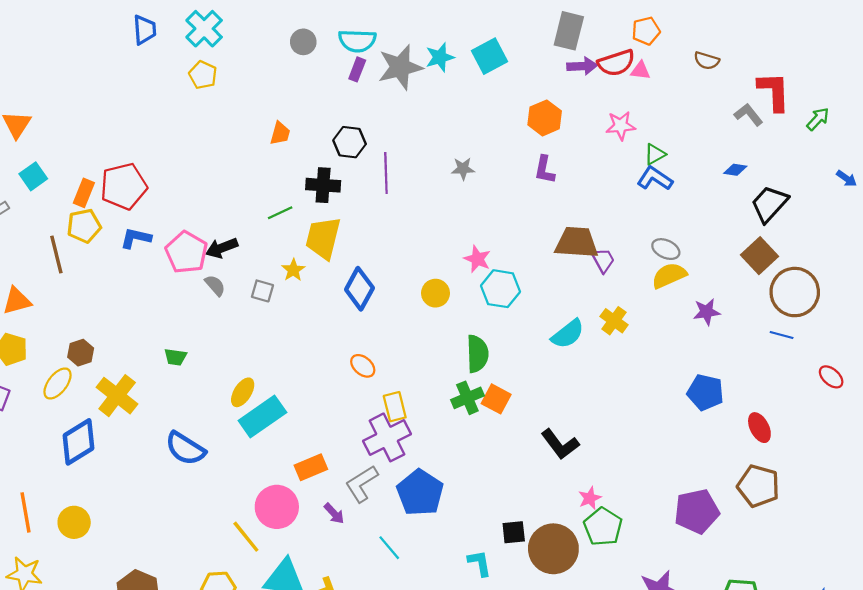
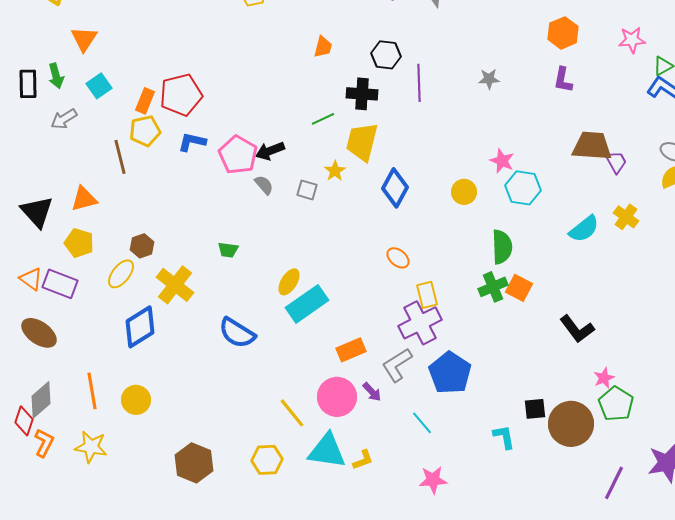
pink circle: (277, 507) -> (337, 397), moved

